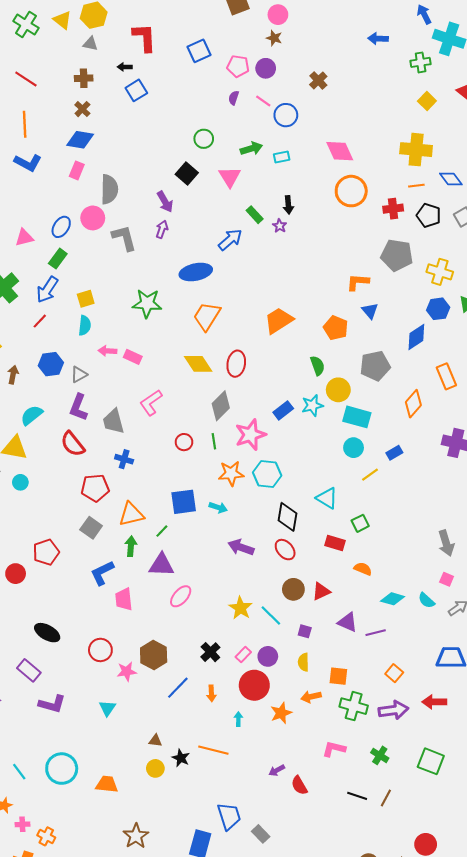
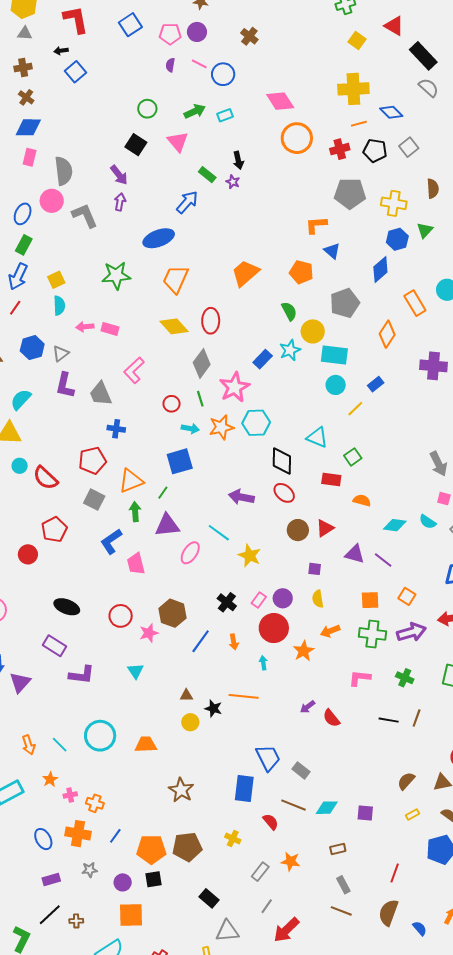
red semicircle: (73, 444) -> (45, 478), moved
cyan arrow: (218, 507) -> (190, 428), moved
cyan line: (271, 615) -> (219, 533), moved
purple line: (376, 633) -> (383, 560), turned 60
orange square: (338, 676) -> (370, 600), moved

